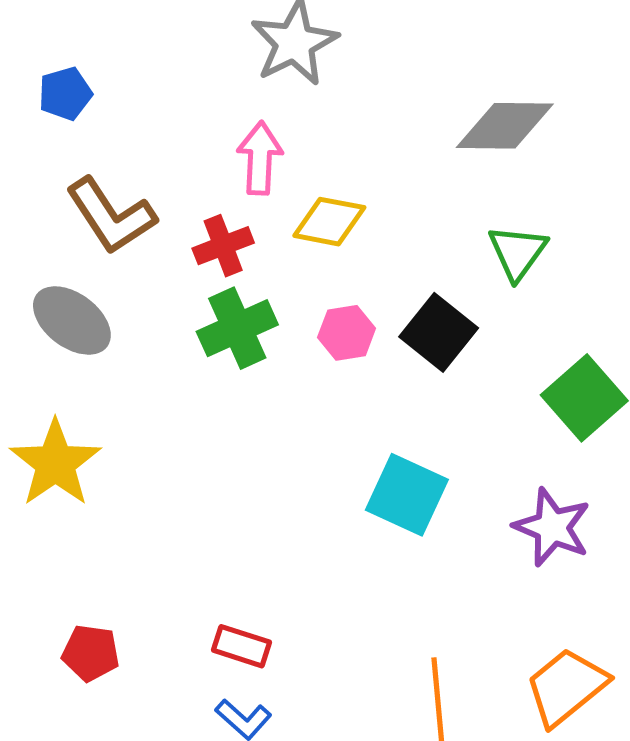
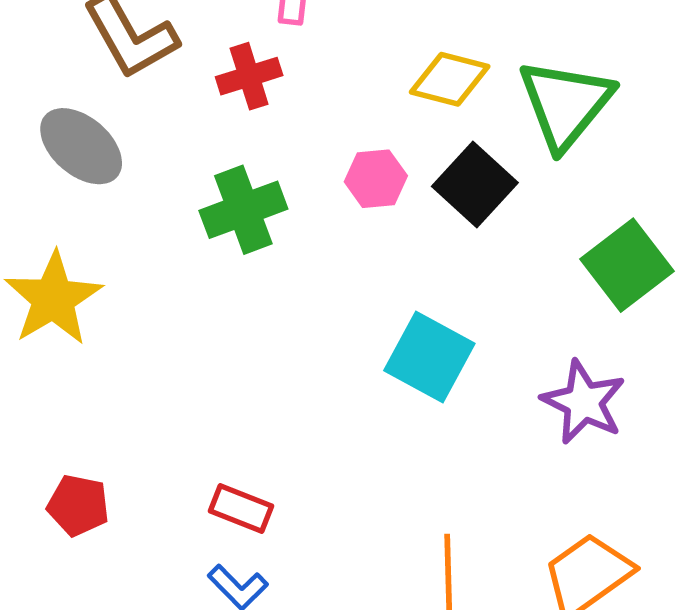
yellow diamond: (329, 222) -> (450, 79), moved
green triangle: (518, 252) -> (565, 104), size x1.5
green cross: (237, 328) -> (243, 210), moved

